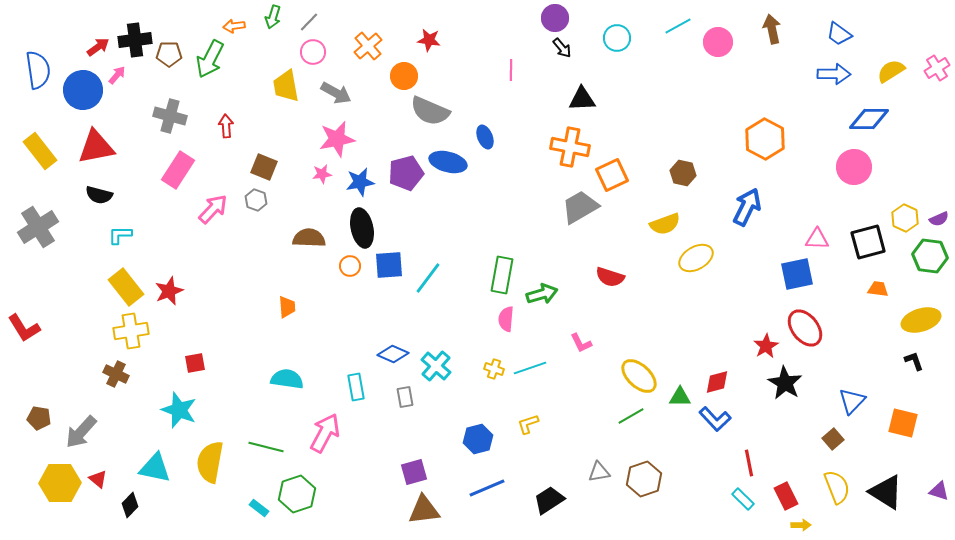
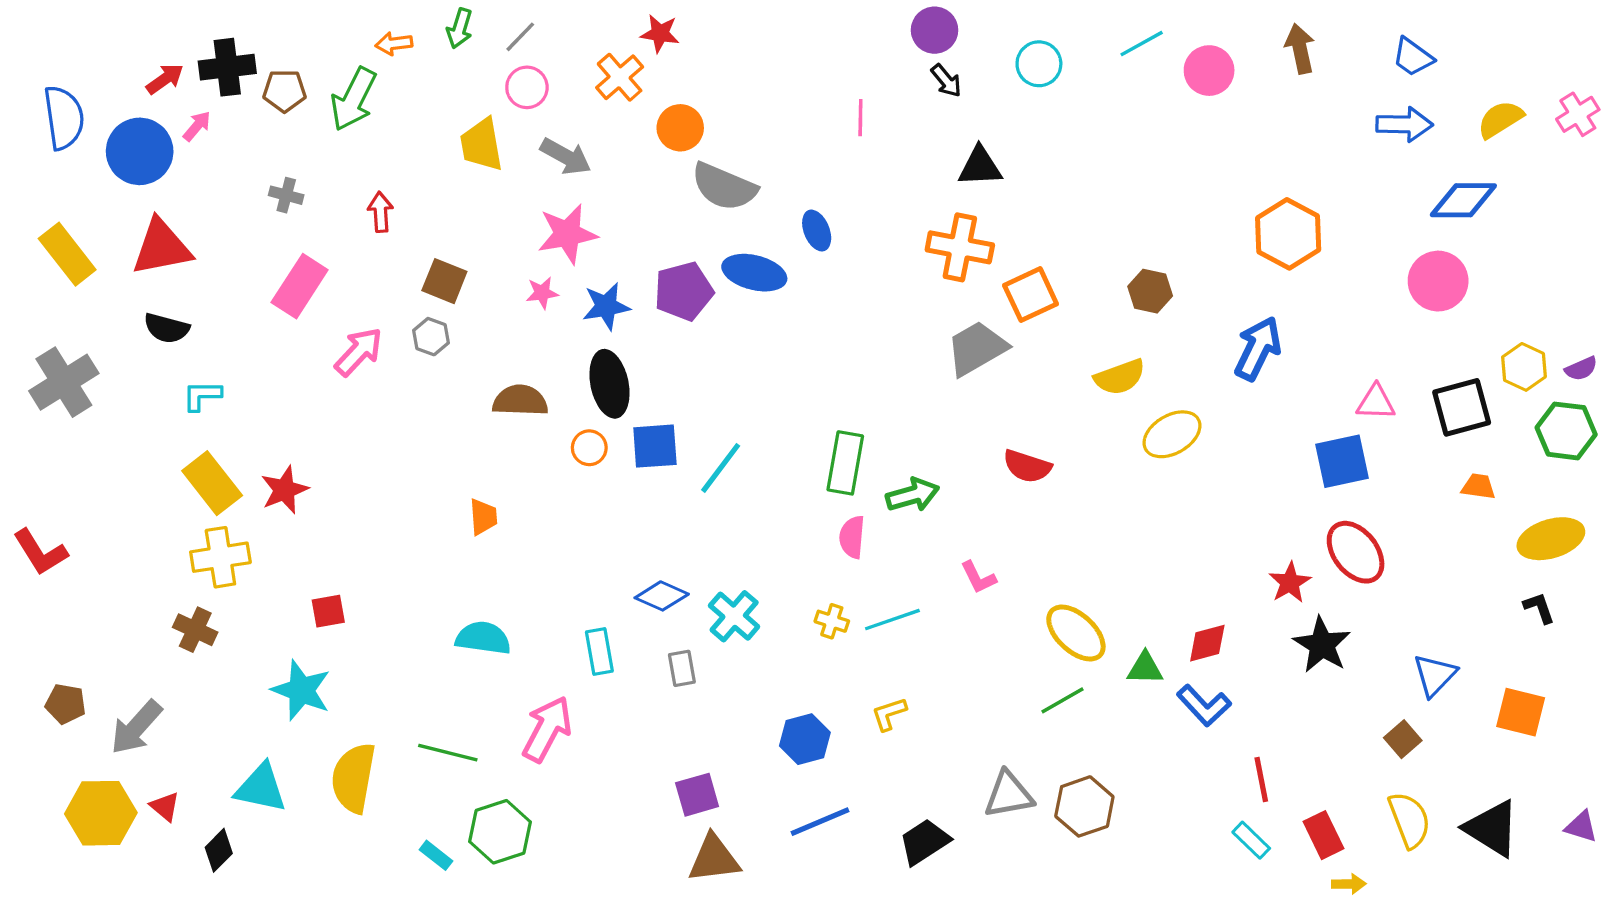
red star: (429, 40) -> (660, 33), moved
gray cross: (170, 116) -> (286, 195), size x0.6
gray triangle: (599, 472) -> (1009, 795), size x1.4

